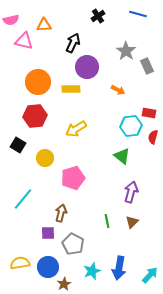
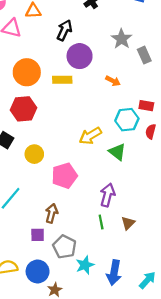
yellow arrow: (76, 129) -> (90, 136), moved
purple arrow: (131, 192) -> (108, 195), moved
cyan star: (92, 271) -> (85, 265), moved

